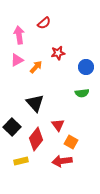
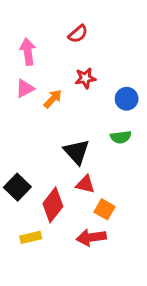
red semicircle: (44, 23) -> (78, 34), moved
black triangle: (35, 103) -> (76, 152), moved
red triangle: (58, 125) -> (85, 184), turned -40

